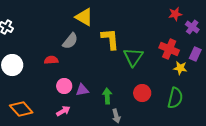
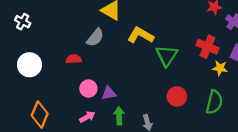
yellow L-shape: (110, 39) -> (141, 35), turned -55
green arrow: (107, 96) -> (119, 116), moved
orange diamond: (21, 109) -> (40, 115), turned 65

